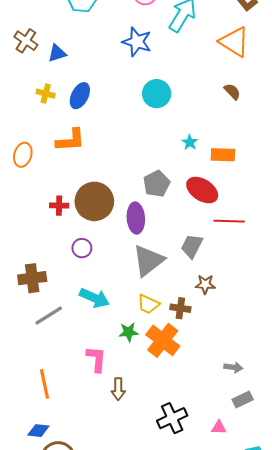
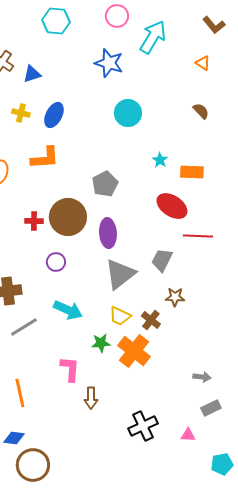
orange triangle: (234, 42) -> (203, 63), size x0.5
gray pentagon: (157, 184) -> (105, 184), moved
brown cross: (180, 308) -> (151, 320), turned 30

